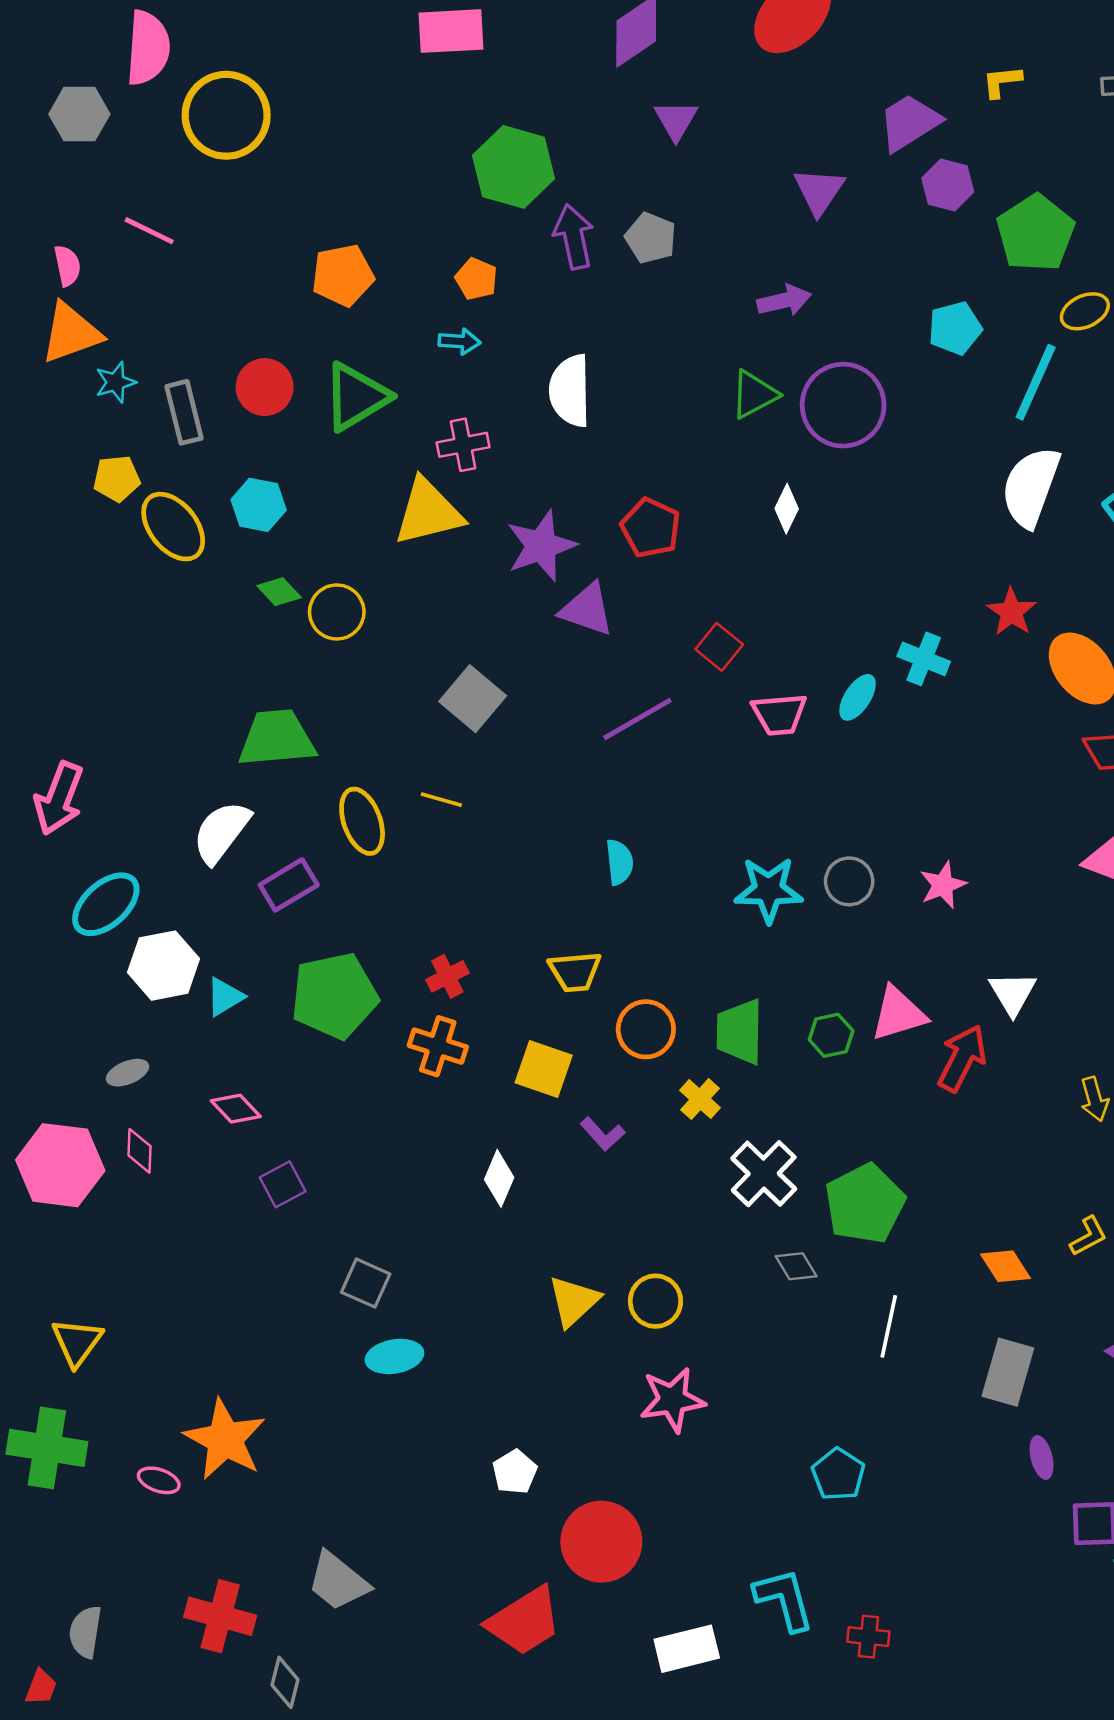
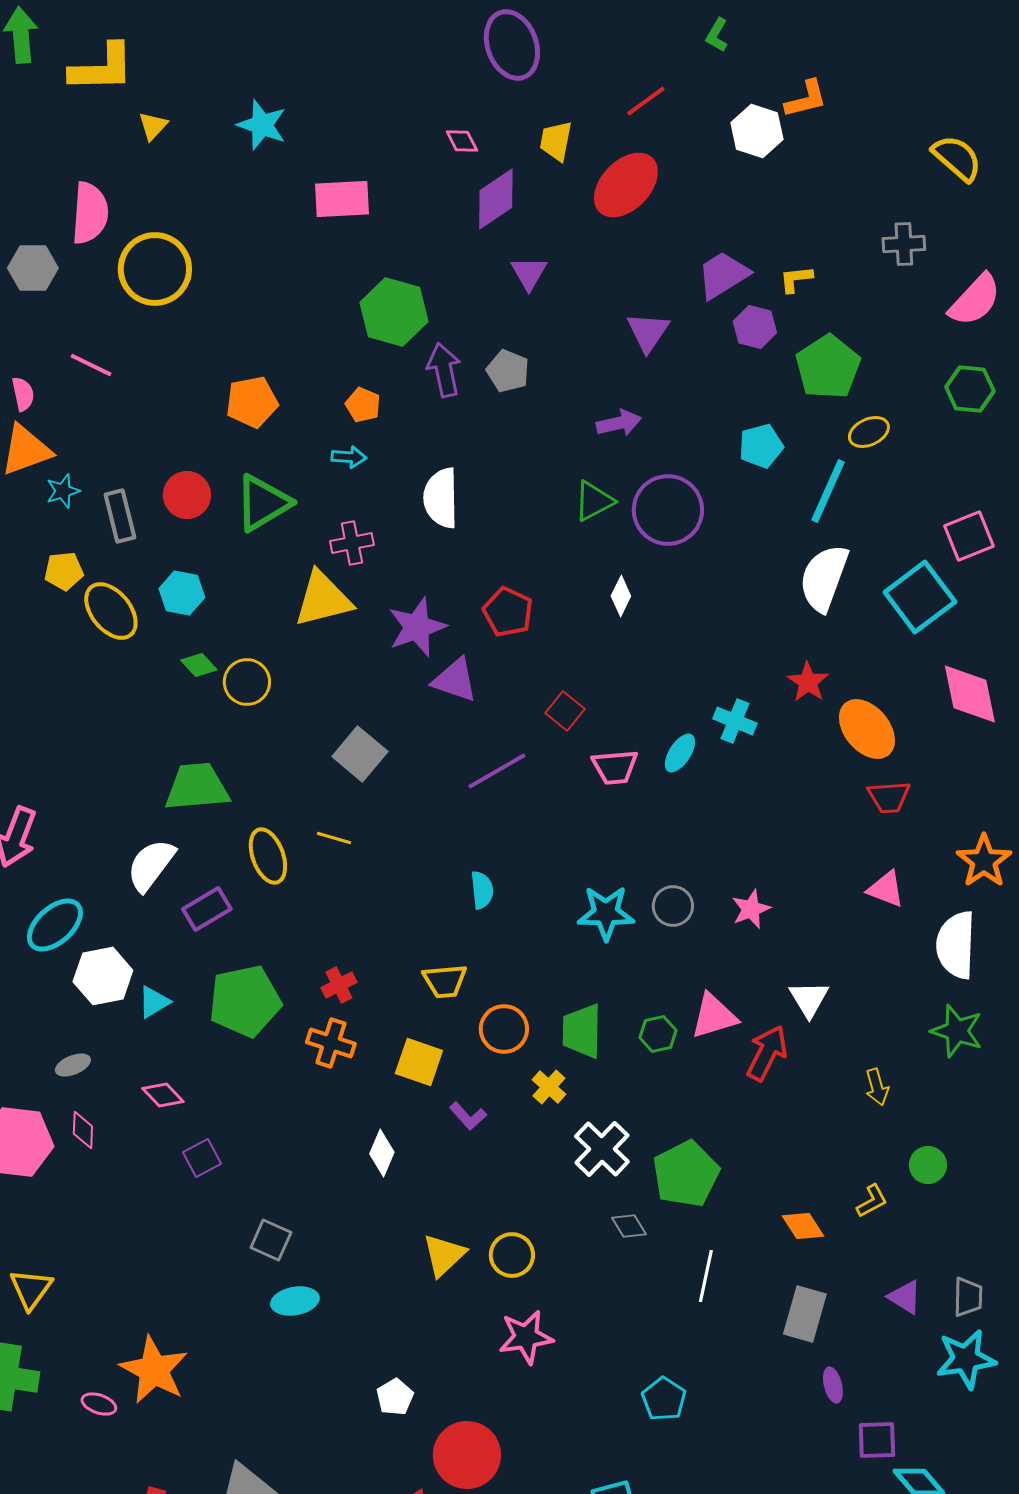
yellow L-shape: (1002, 82) -> (796, 279), moved

